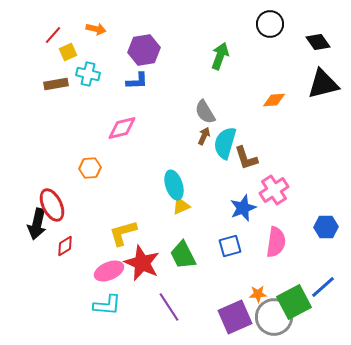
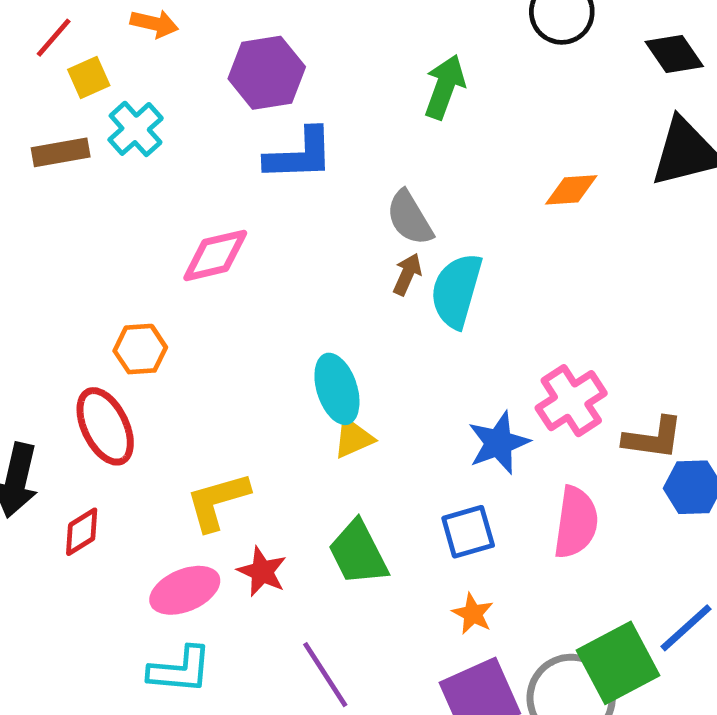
cyan cross: (88, 74) -> (136, 129), turned 35
blue L-shape: (137, 81) -> (300, 155), moved, size x1.4
brown L-shape: (246, 158) -> (653, 438), moved, turned -64
red ellipse: (52, 205) -> (105, 426), moved
red star: (142, 263) -> (262, 572), size x0.6
orange star: (258, 294) -> (473, 614), moved, turned 30

